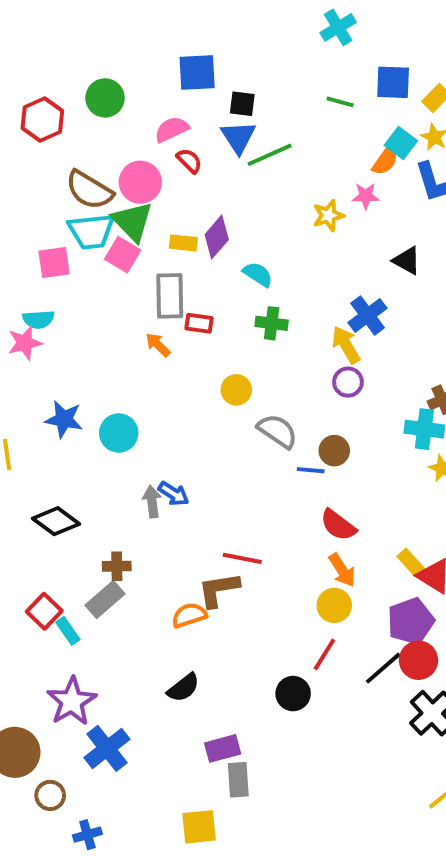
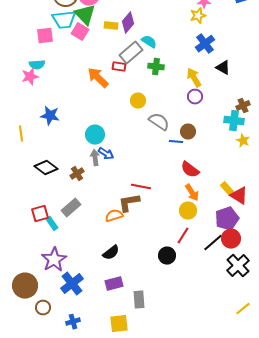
yellow star: (328, 216) -> (198, 16), moved
black triangle: (407, 261) -> (223, 68), moved
gray rectangle: (170, 296) -> (131, 53), moved, turned 50
blue cross: (368, 315) -> (205, 44), moved
orange arrow: (158, 345) -> (98, 78), size x1.6
cyan circle: (119, 433) -> (95, 135), moved
brown cross: (117, 566) -> (77, 174), moved, turned -32
red square: (44, 611) -> (40, 214), turned 30
purple rectangle: (223, 748) -> (114, 284), moved
blue cross: (87, 835) -> (73, 322), moved

